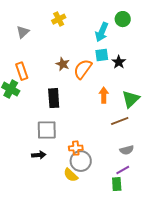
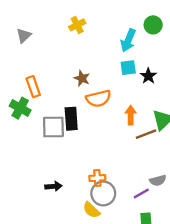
gray triangle: (23, 32) -> (24, 36), moved
orange semicircle: (83, 69) -> (99, 99), moved, turned -140
brown line: (120, 121) -> (146, 134), moved
gray square: (47, 130) -> (53, 127), moved
purple line: (123, 170) -> (141, 193), moved

